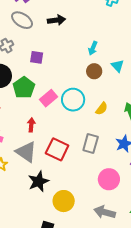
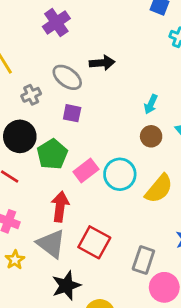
gray ellipse: (22, 20) -> (67, 77), moved
yellow semicircle: (102, 109) -> (159, 189), size x1.6
red arrow: (31, 125) -> (60, 207), size x1.5
gray rectangle: (91, 144) -> (143, 260), moved

